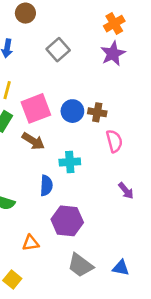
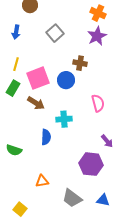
orange cross: (114, 24) -> (98, 13), turned -35
brown cross: (97, 112) -> (80, 63), moved
purple hexagon: (67, 221) -> (91, 164), moved
orange triangle: (31, 243) -> (42, 181), moved

